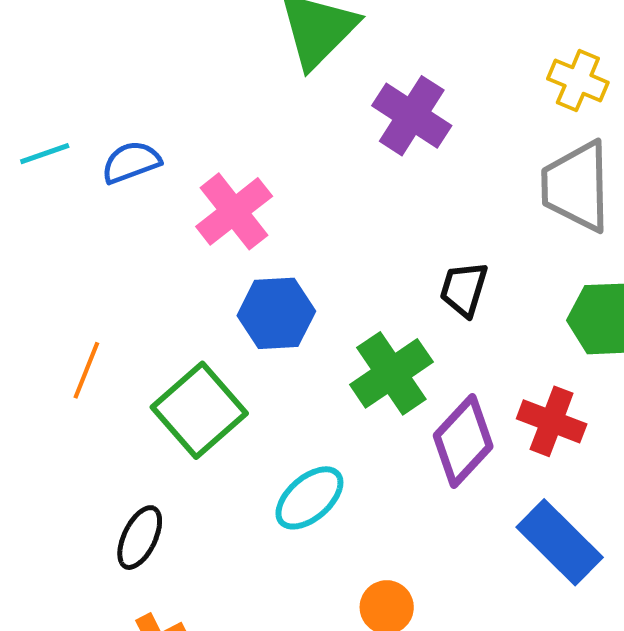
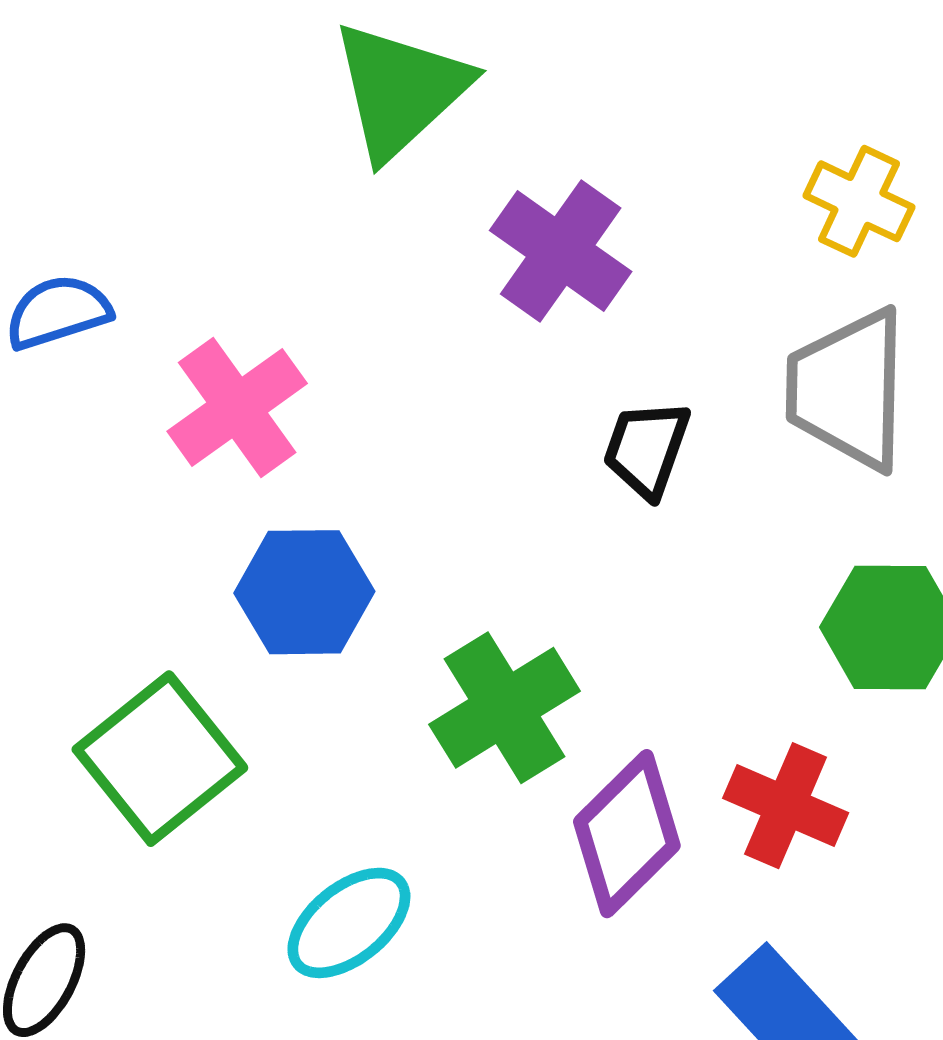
black trapezoid: (464, 289) -> (647, 449), moved

